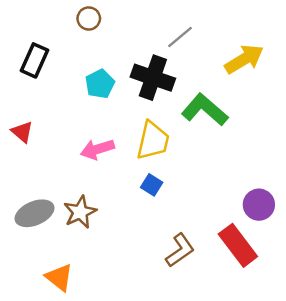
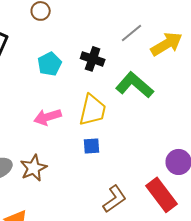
gray line: (180, 37) -> (132, 33), moved
black cross: (153, 78) -> (93, 59), size x0.7
blue square: (152, 185) -> (92, 146), turned -36

